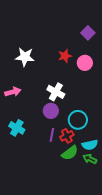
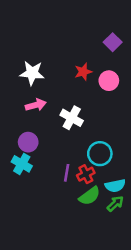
pink arrow: (13, 92) -> (36, 105), moved
purple circle: (51, 111) -> (28, 142), moved
green arrow: (90, 159) -> (115, 204), turned 112

